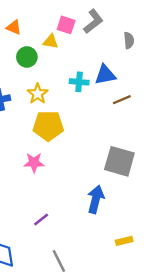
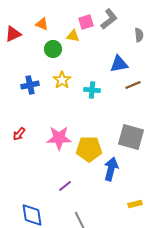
pink square: (66, 25) -> (86, 22), turned -35
cyan cross: (79, 82) -> (92, 90), moved
yellow pentagon: (48, 126) -> (89, 149), moved
pink star: (34, 163) -> (59, 138), size x1.4

